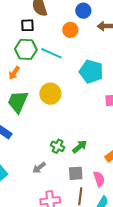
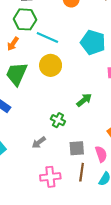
cyan line: (52, 53) -> (47, 38), moved
green arrow: (80, 147) -> (84, 100), moved

